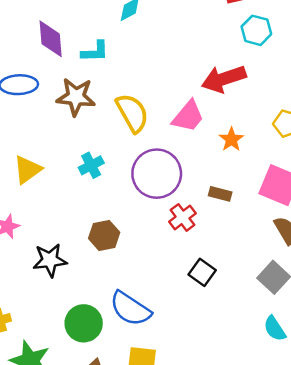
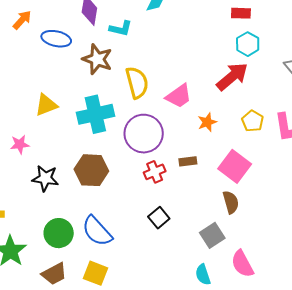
red arrow: (224, 79) -> (232, 77), moved, turned 144
cyan cross: (91, 165) -> (95, 114), size x1.8
brown rectangle: (220, 194) -> (188, 161), turned -36
brown hexagon: (104, 235) -> (91, 170), size x1.4

